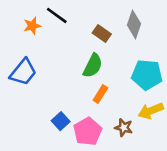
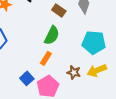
orange rectangle: (100, 94) -> (46, 58), moved
brown star: (124, 128) -> (74, 72), moved

